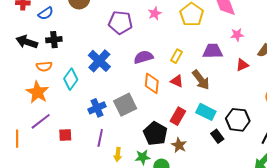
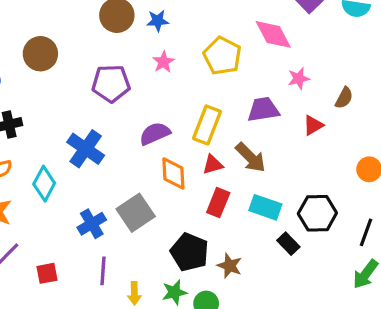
yellow rectangle: (177, 56) -> (207, 125), size x1.6
red triangle: (177, 81) -> (213, 165), turned -32
red rectangle: (178, 116) -> (218, 203), moved

